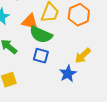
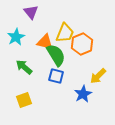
orange hexagon: (79, 15) -> (82, 44), moved
green semicircle: (41, 35) -> (56, 55), turned -145

